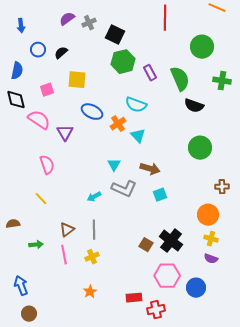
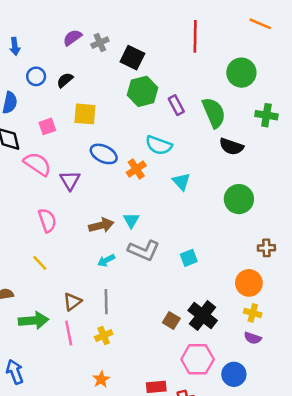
cyan triangle: (138, 136) -> (181, 182), moved
brown arrow: (150, 169) -> (101, 225), moved, turned -30
green arrow: (36, 245) -> (34, 320), size x1.6

